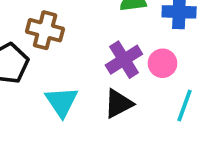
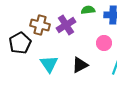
purple cross: (124, 60) -> (66, 25), moved

